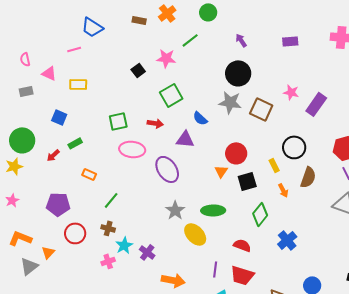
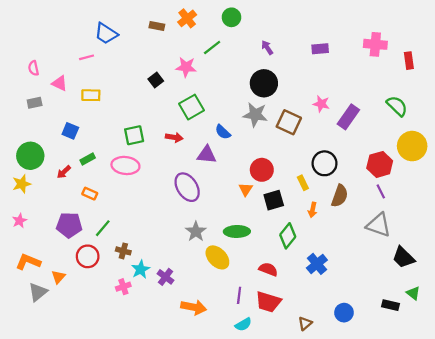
pink ellipse: (132, 149) -> (125, 165), moved
orange rectangle: (89, 174) -> (90, 194), moved
orange arrow: (283, 190) -> (313, 210), turned 40
green line: (111, 200) -> (103, 228), moved

